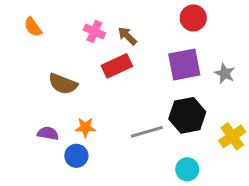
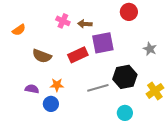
orange semicircle: (33, 27) -> (19, 30), moved, turned -88
brown arrow: (127, 36) -> (85, 24), turned -40
purple square: (184, 64) -> (103, 43), moved
red rectangle: (117, 66) -> (78, 55), moved

